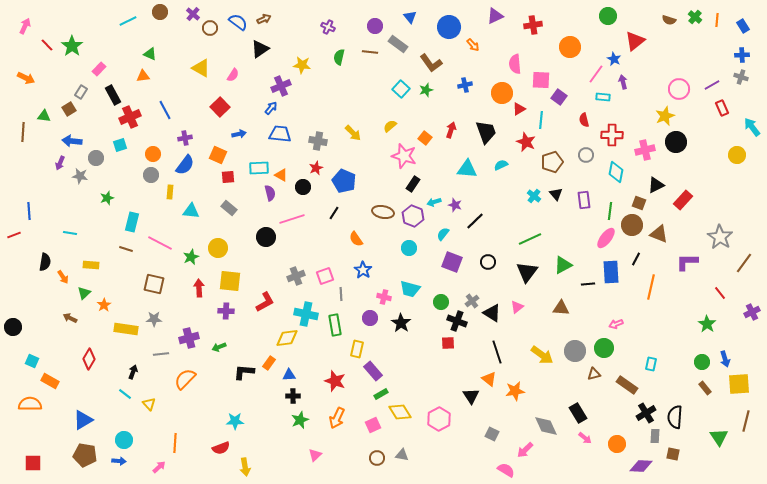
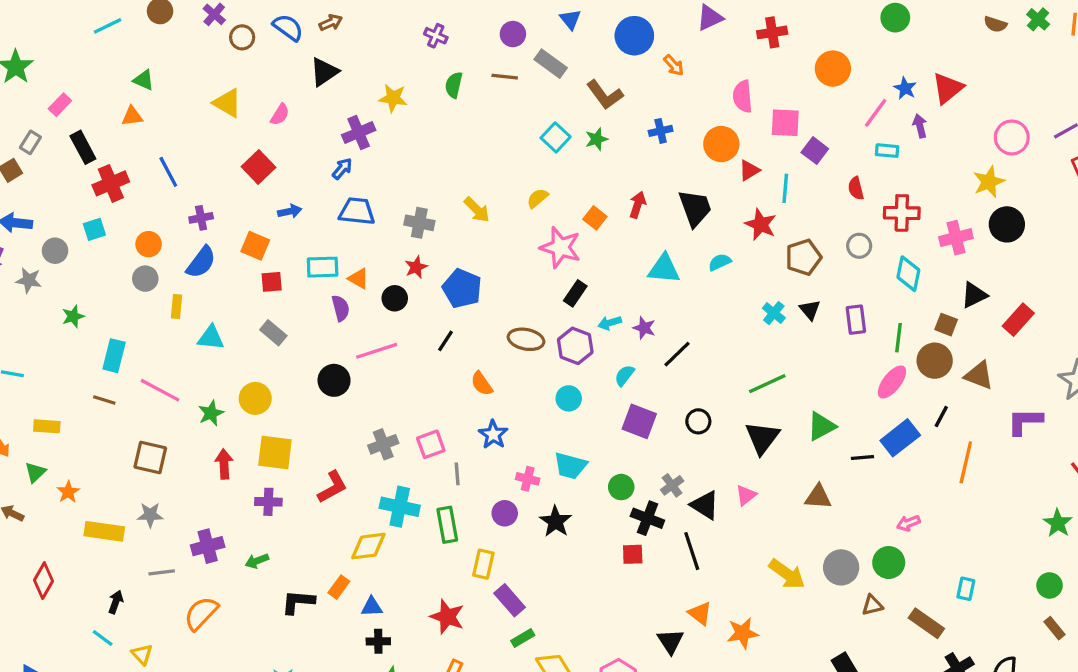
red triangle: (635, 41) -> (948, 88), moved
blue rectangle: (611, 272) -> (900, 438), turned 55
black line: (497, 352) -> (692, 551), moved

